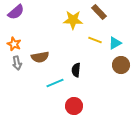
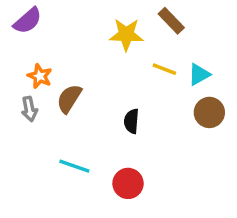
orange star: (14, 44) -> (40, 76), moved
brown semicircle: (40, 57) -> (69, 99), turned 132
cyan line: (55, 83) -> (74, 166), moved, turned 42

